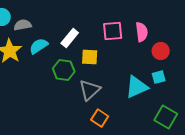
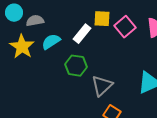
pink square: (113, 31) -> (125, 27), turned -35
yellow square: (90, 57) -> (102, 19), moved

